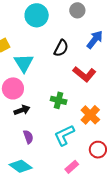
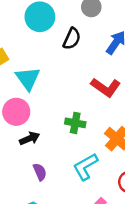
black semicircle: (61, 48) -> (72, 39), moved

